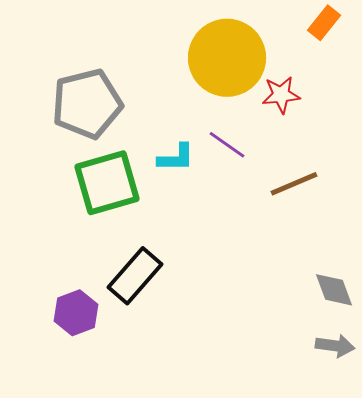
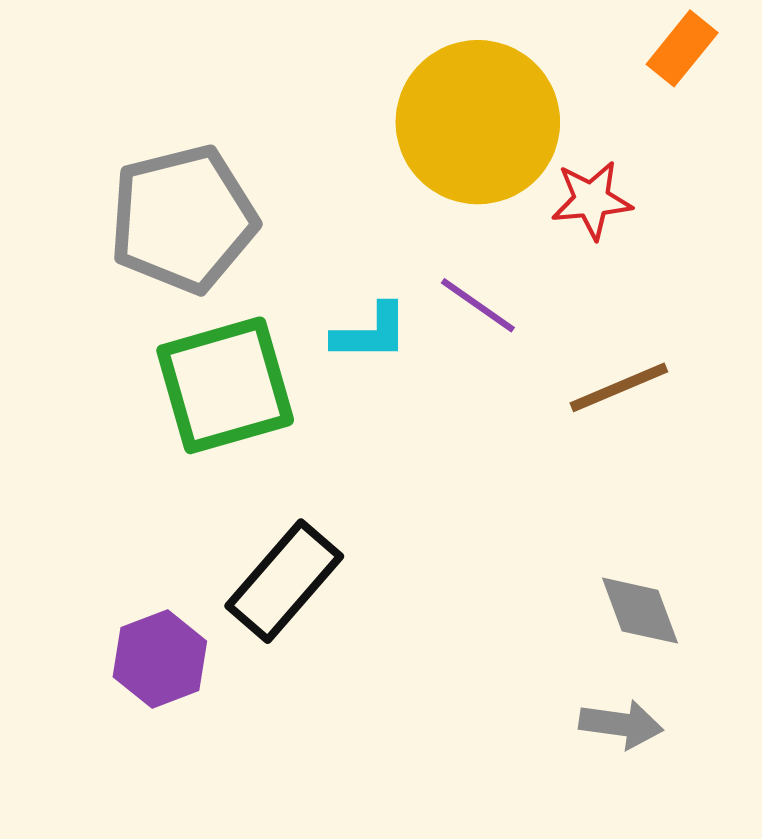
gray diamond: (334, 290) -> (640, 611), moved
gray arrow: (335, 346) -> (621, 724), moved

